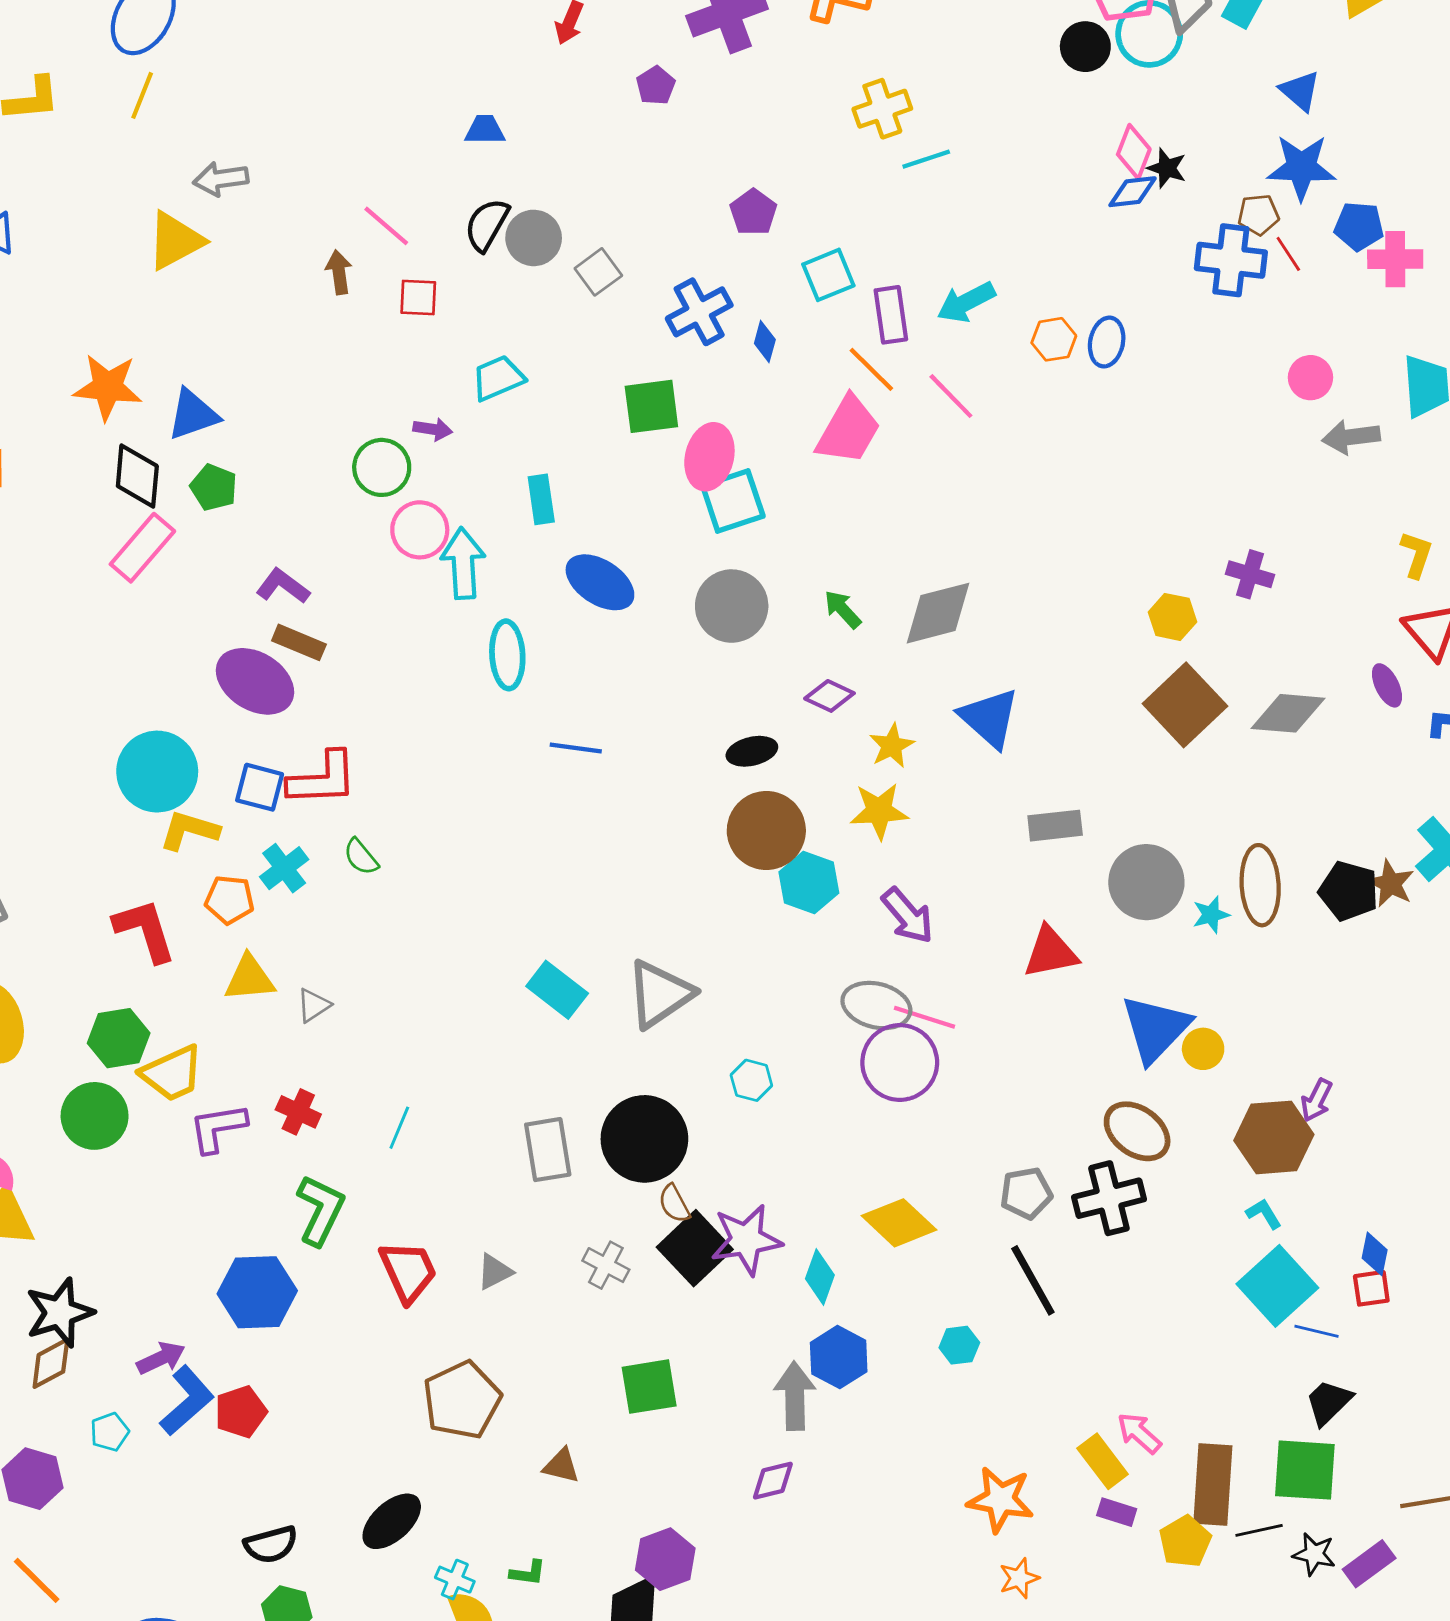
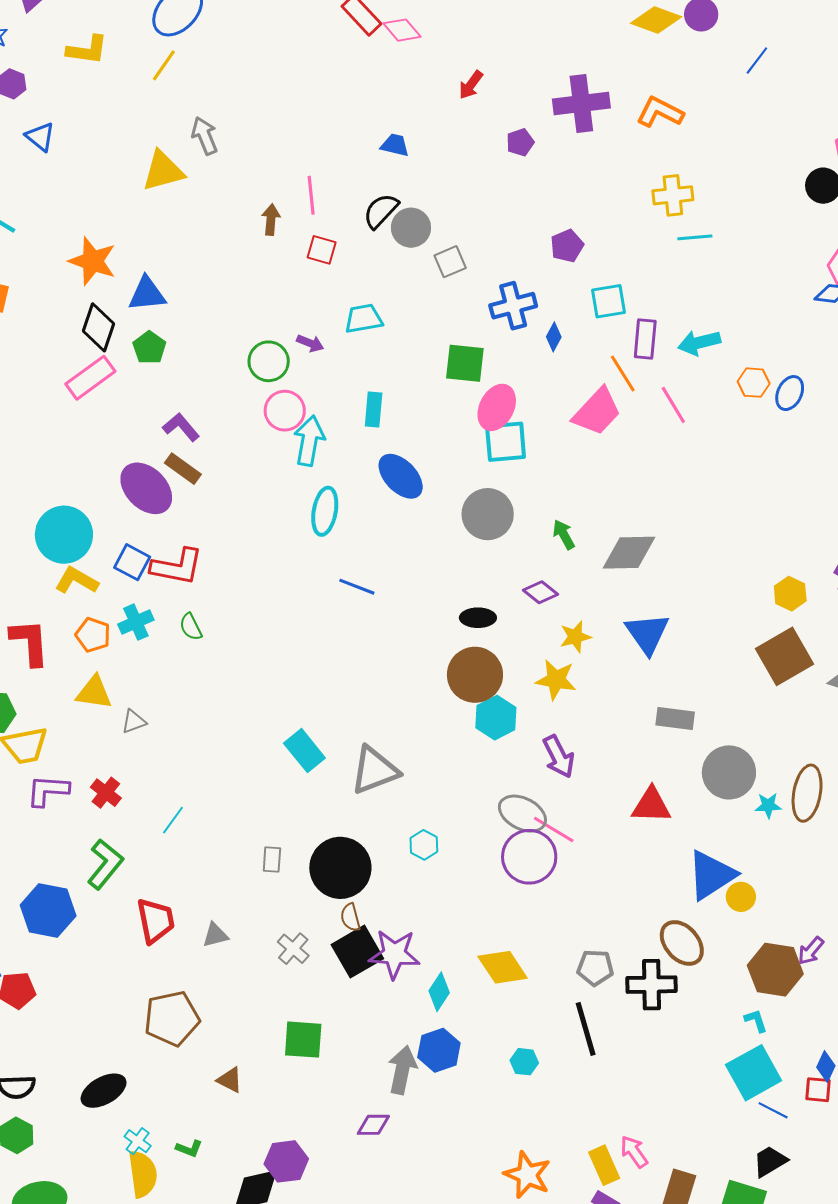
gray arrow: (221, 179) -> (205, 136), turned 63
pink line: (386, 226) -> (311, 195), turned 30
gray rectangle: (548, 1150) -> (272, 859), size x0.6

